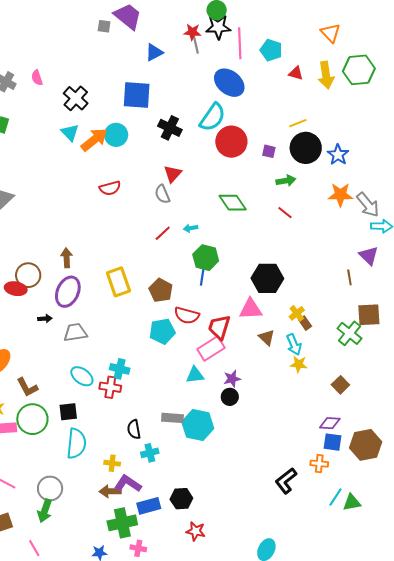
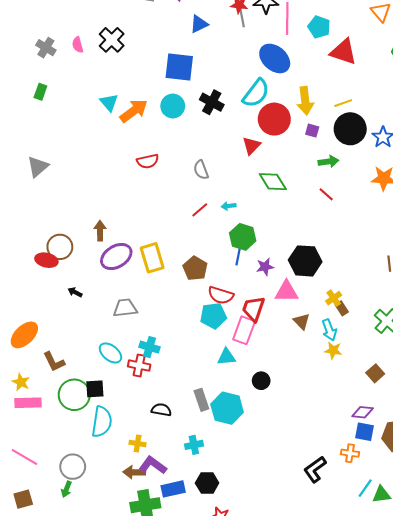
red triangle: (296, 73) -> (344, 52), size x1.8
yellow arrow: (326, 75) -> (305, 101), moved
black cross: (76, 98) -> (112, 40), moved
cyan circle: (116, 135) -> (173, 106), moved
red triangle: (173, 174) -> (252, 146), moved
purple ellipse: (68, 292) -> (116, 257), moved, turned 32
black arrow: (45, 319) -> (75, 292), turned -152
cyan pentagon: (162, 331) -> (213, 316), moved
gray trapezoid: (75, 332) -> (125, 308), moved
pink rectangle: (211, 349) -> (244, 330), turned -40
purple star: (232, 379) -> (265, 267), moved
gray rectangle: (173, 418) -> (201, 400), turned 65
green circle: (32, 419) -> (74, 395), moved
black semicircle: (134, 429) -> (161, 410), turned 108
cyan cross: (150, 453) -> (194, 445), moved
green arrow: (45, 511) -> (66, 489), size x0.7

